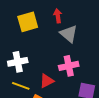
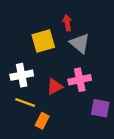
yellow square: (28, 22) -> (43, 41), moved
red triangle: (47, 81) -> (55, 87), moved

